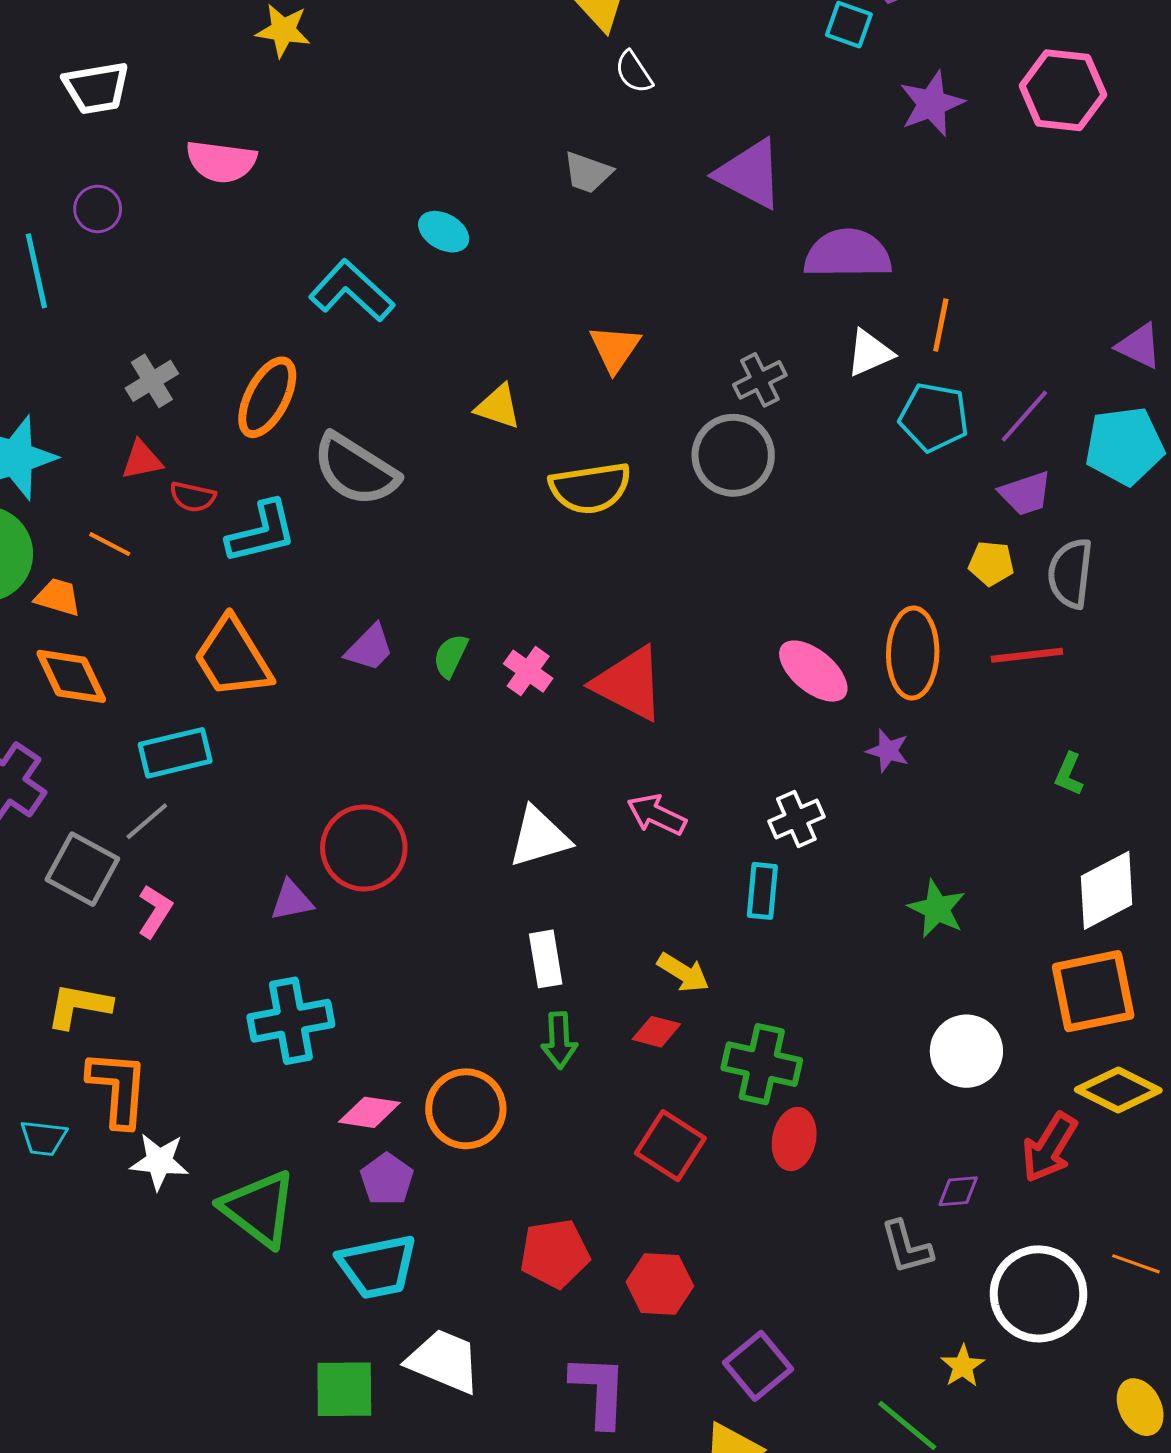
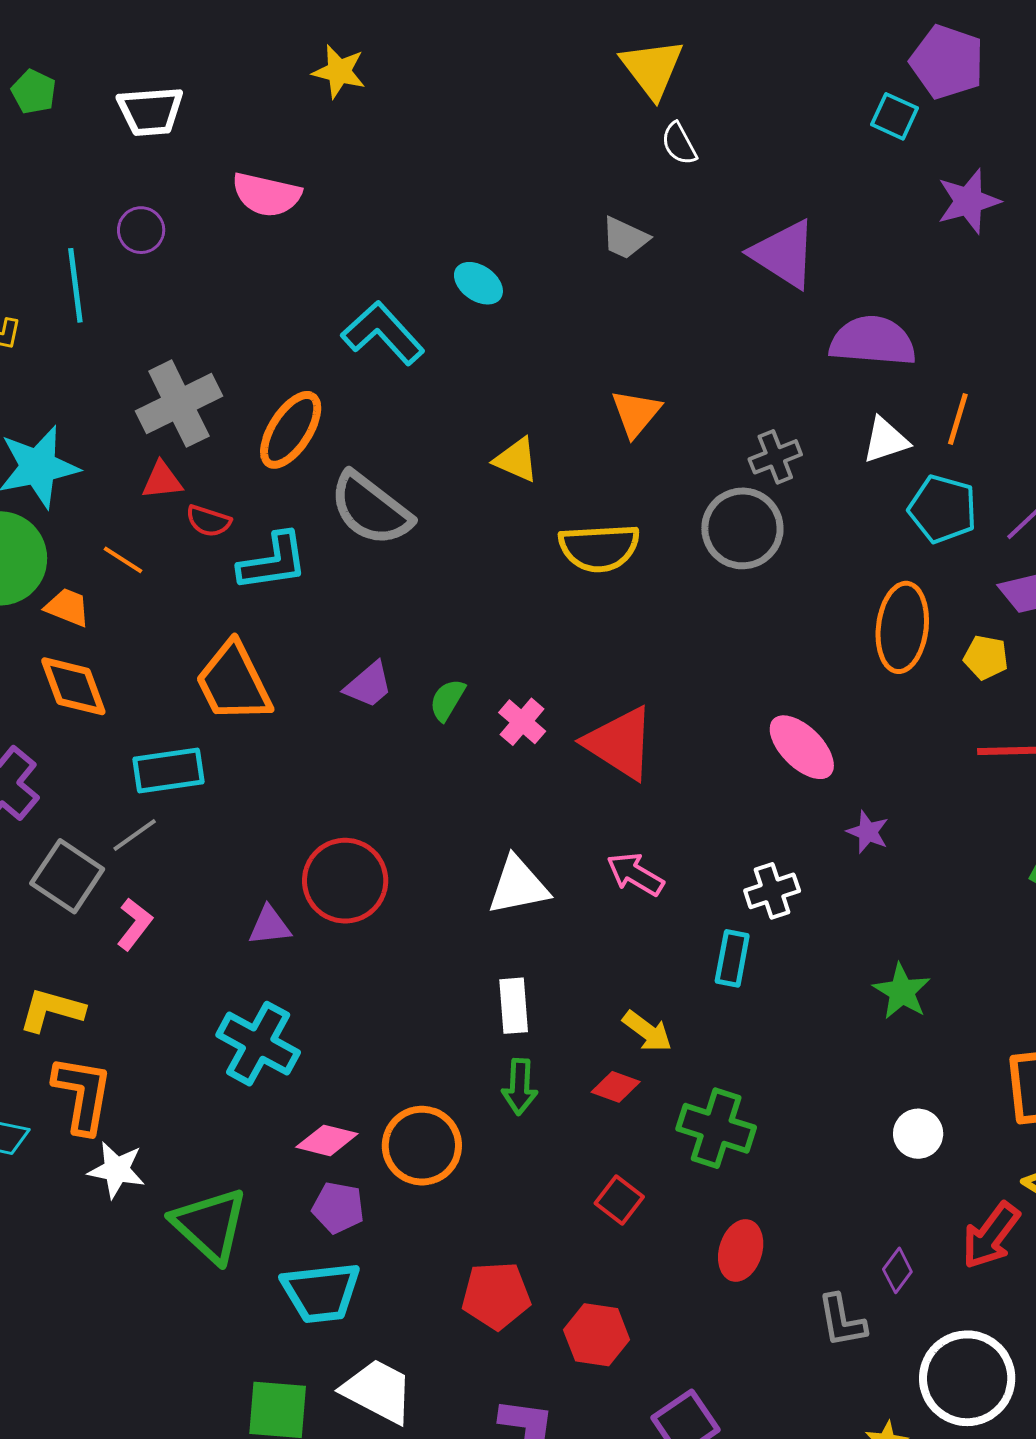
gray cross: (152, 381) -> (179, 404), size x1.6
orange ellipse: (913, 653) -> (902, 627), moved
cyan cross: (291, 1021) -> (258, 1044), turned 34
white circle: (966, 1051) -> (918, 1134), size x0.7
red ellipse: (794, 1139) -> (741, 1250), moved
red square: (670, 1146) -> (619, 1200), size x0.7
purple pentagon: (387, 1179) -> (338, 1208), turned -30
purple diamond: (958, 1191) -> (897, 1270), turned -54

